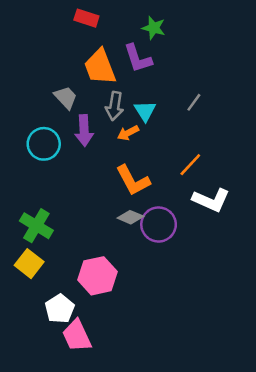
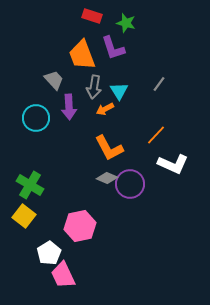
red rectangle: (86, 18) -> (92, 16), moved

